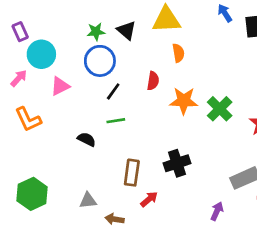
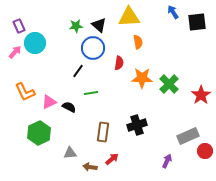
blue circle: (100, 61) -> (93, 48), moved
pink arrow: (19, 78) -> (15, 52), moved
pink triangle: (60, 86) -> (49, 102), moved
black line: (113, 91) -> (78, 71), moved
green hexagon: (32, 194) -> (39, 133), moved
red arrow: (149, 199) -> (112, 159), moved

